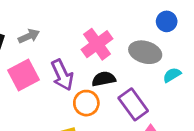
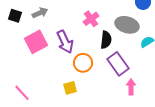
pink cross: (97, 44) -> (91, 19), size x0.7
black semicircle: (104, 79) -> (106, 40), moved, turned 108

